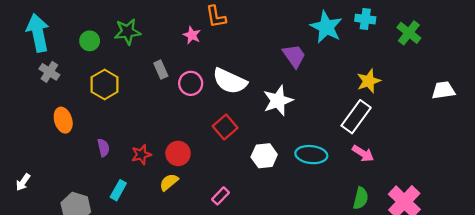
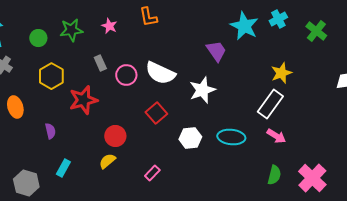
cyan cross: (365, 19) -> (278, 19), turned -36
pink star: (192, 35) -> (109, 26), moved
red star: (141, 155) -> (83, 100), moved, size x1.6

